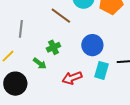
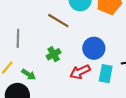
green arrow: (40, 63) -> (29, 74), moved
red arrow: (72, 78) -> (80, 72), moved

